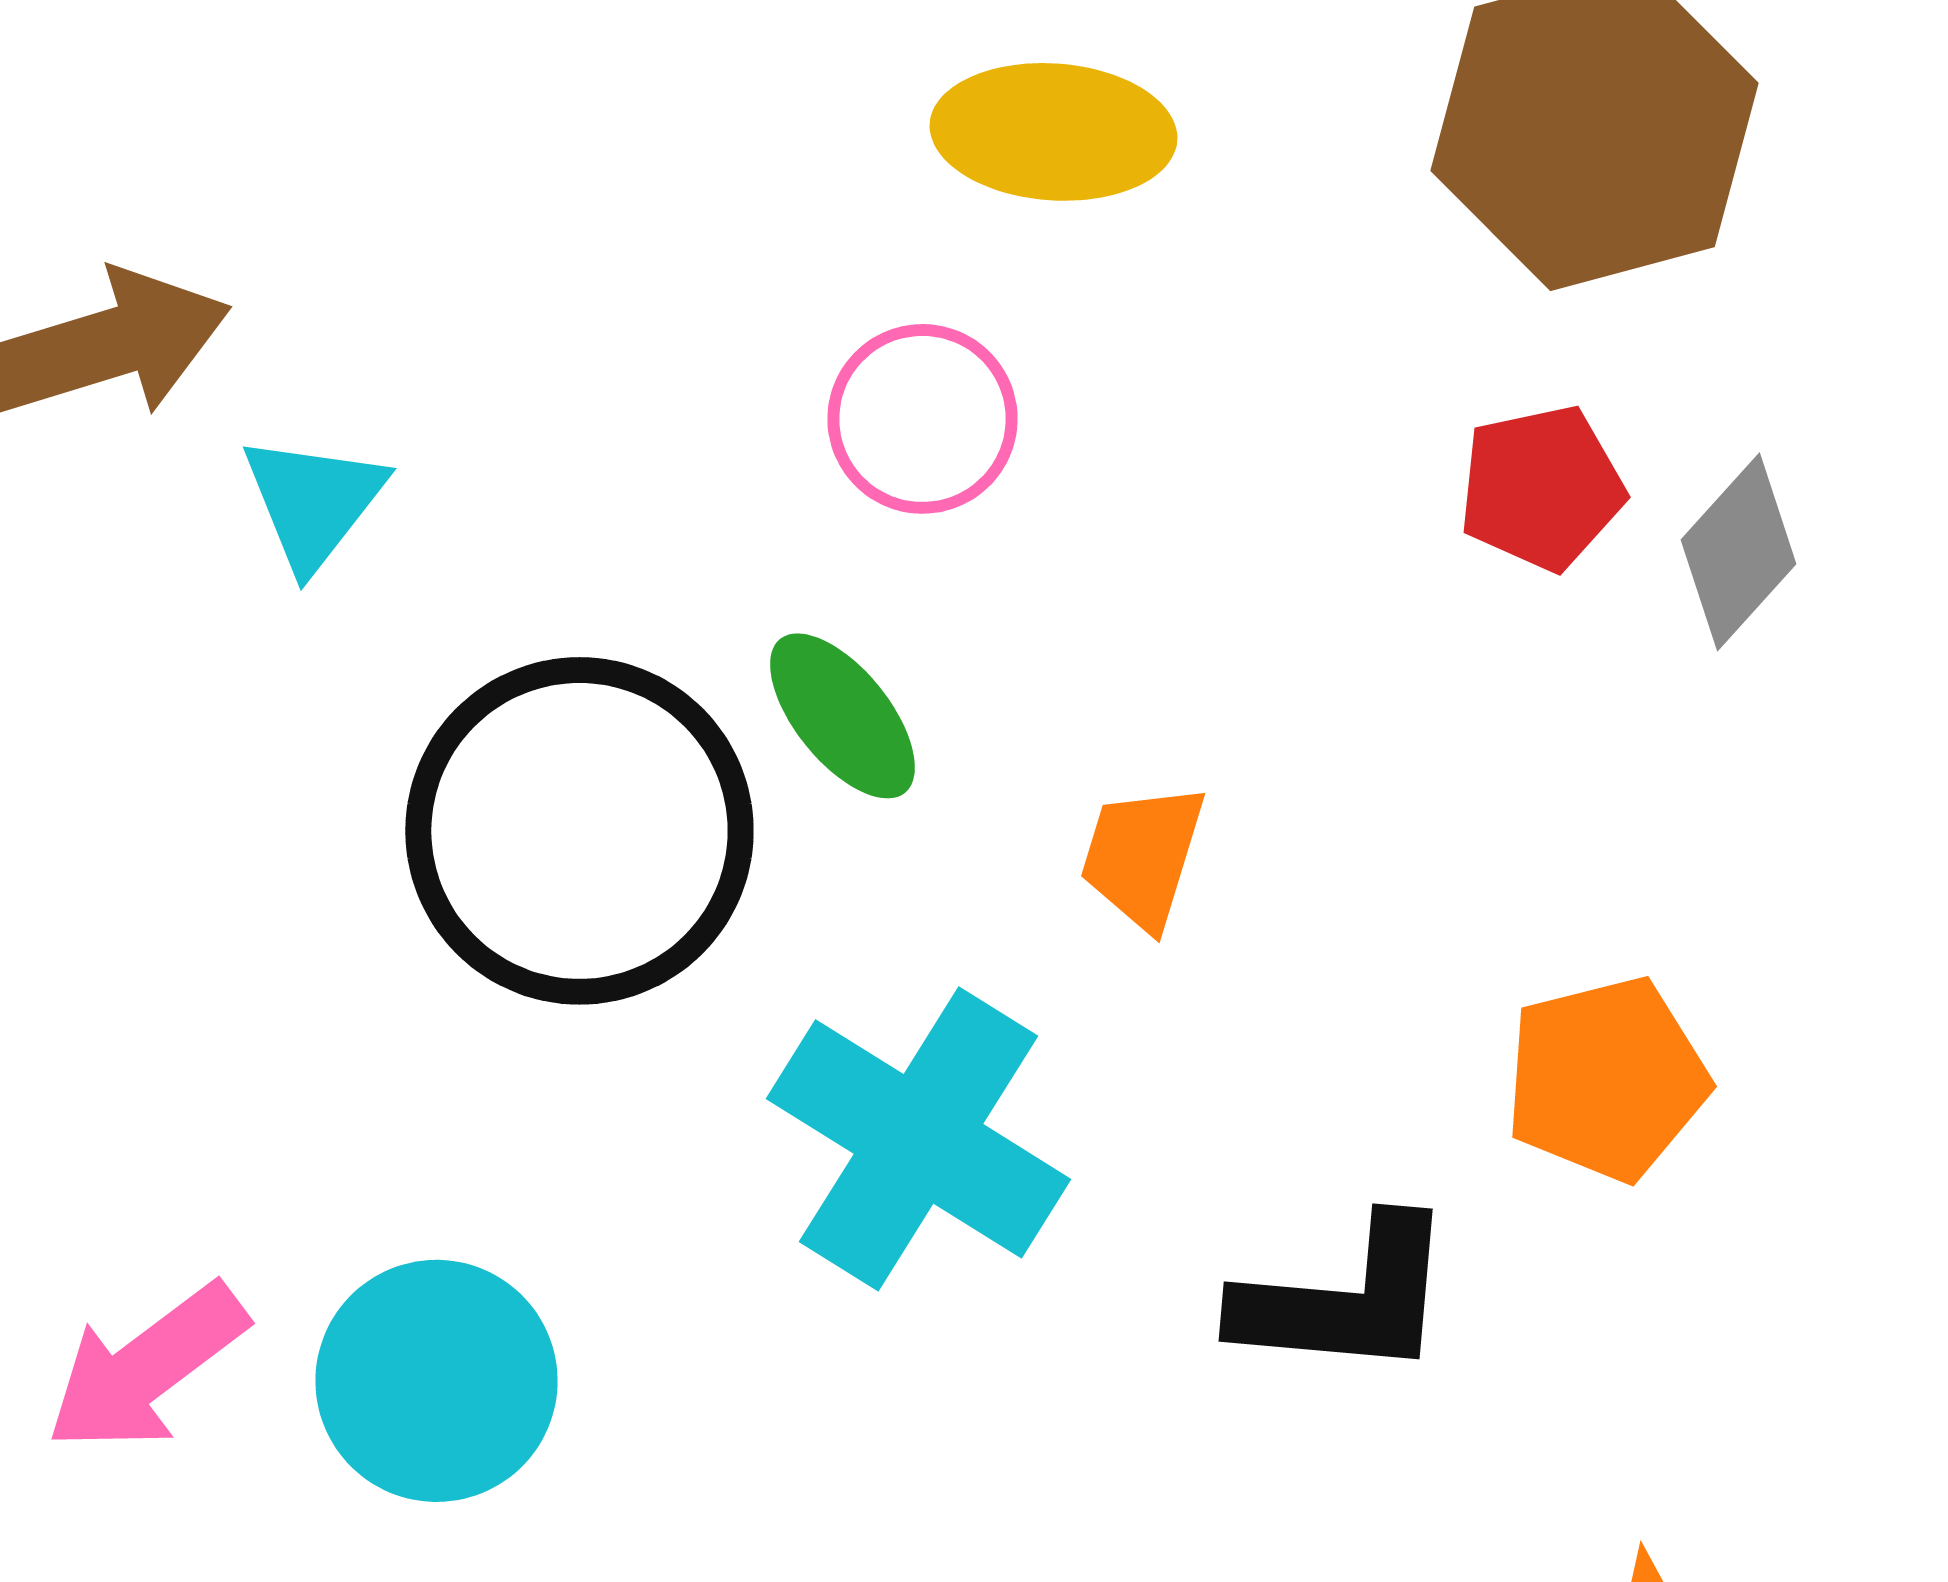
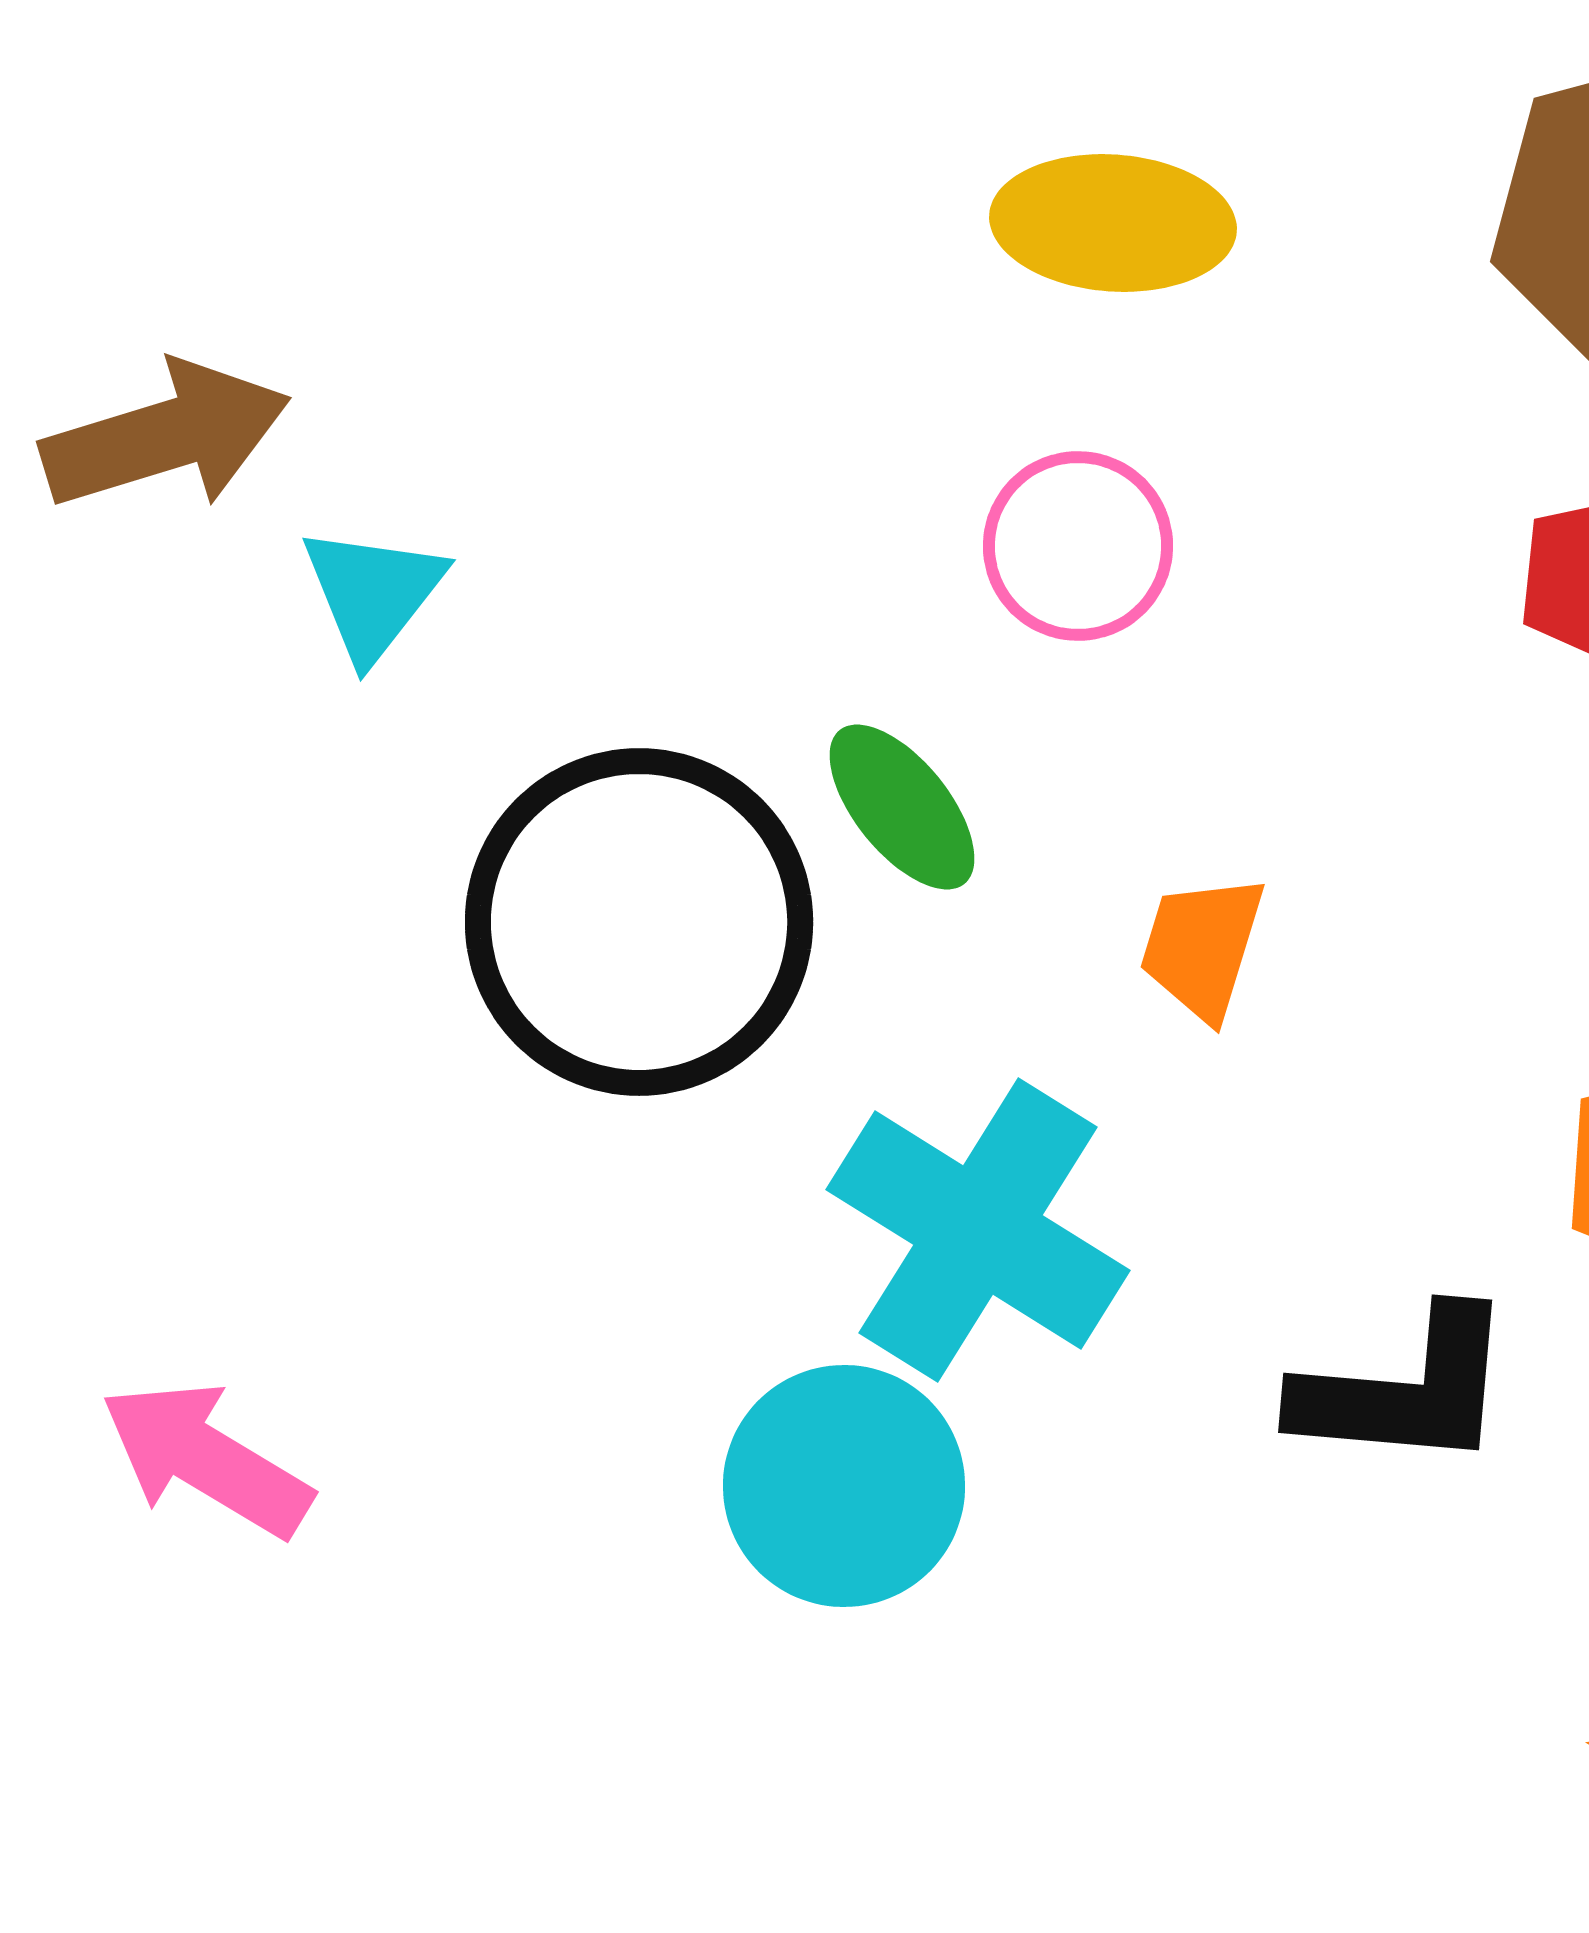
pink circle: (922, 419) -> (1078, 546), moved
pink arrow: (146, 1368) -> (206, 1459), turned 68
cyan circle: (436, 1381) -> (844, 1486), moved

